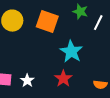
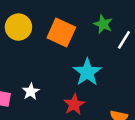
white star: (27, 81) -> (31, 92), moved

